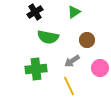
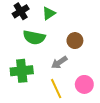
green triangle: (74, 12) -> (49, 13), moved
pink circle: (100, 68) -> (84, 84), moved

